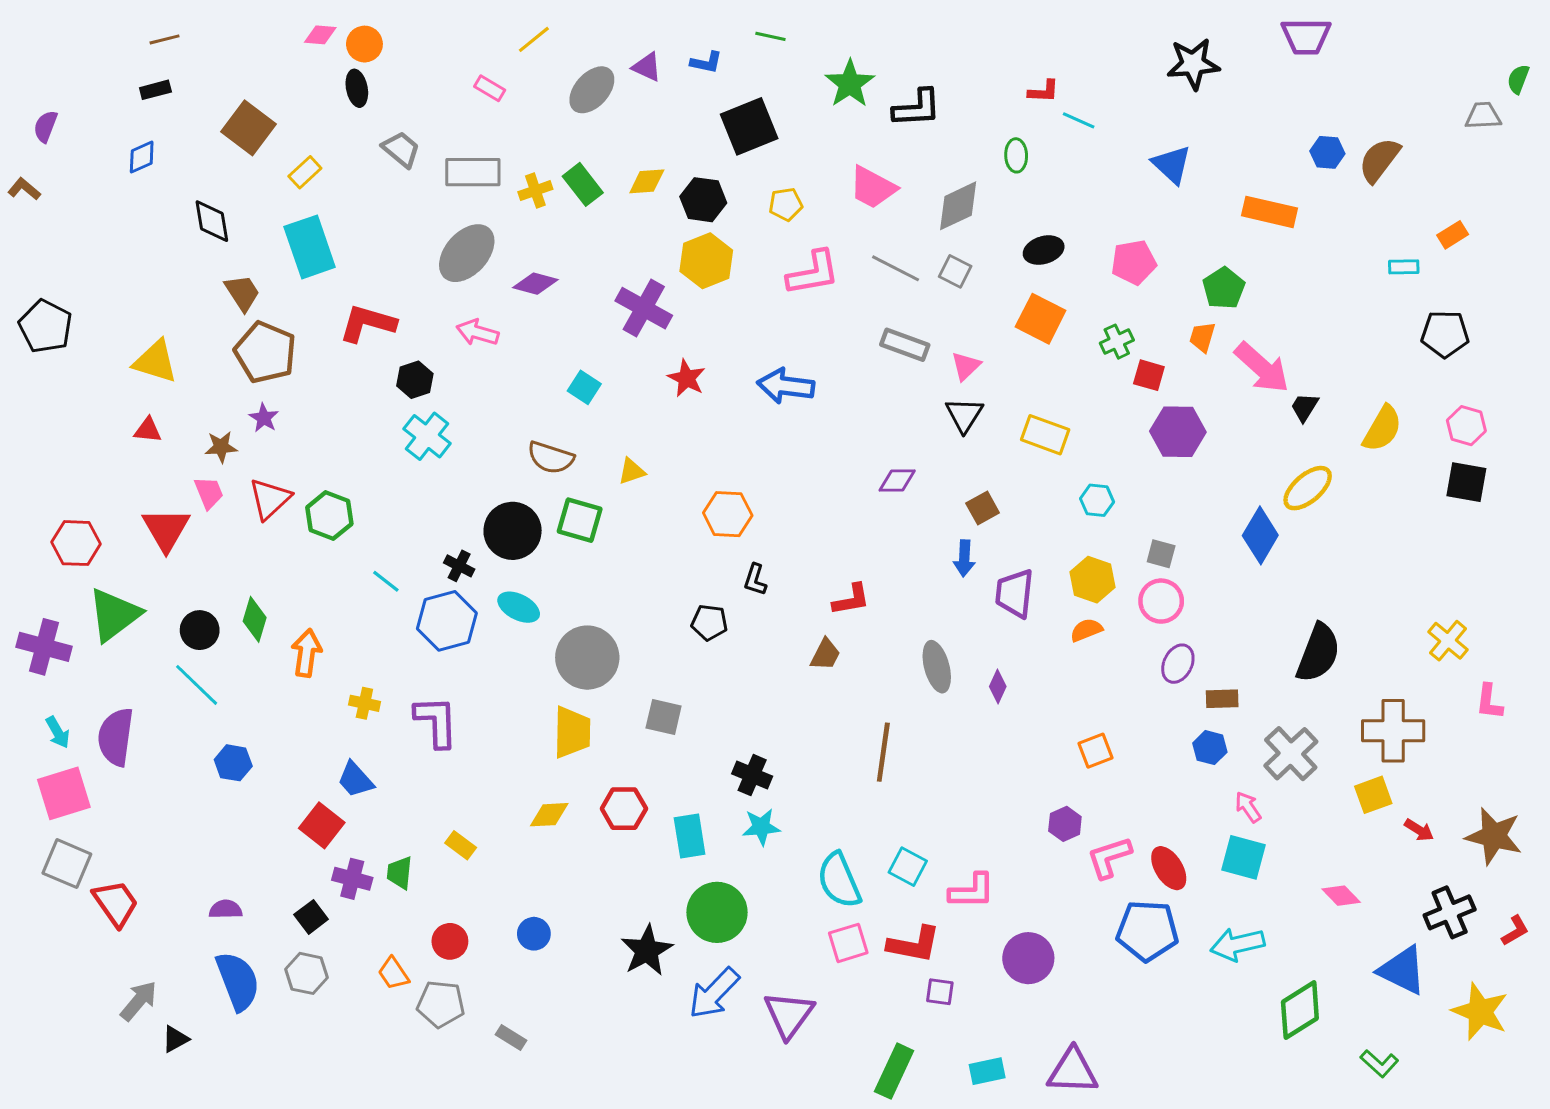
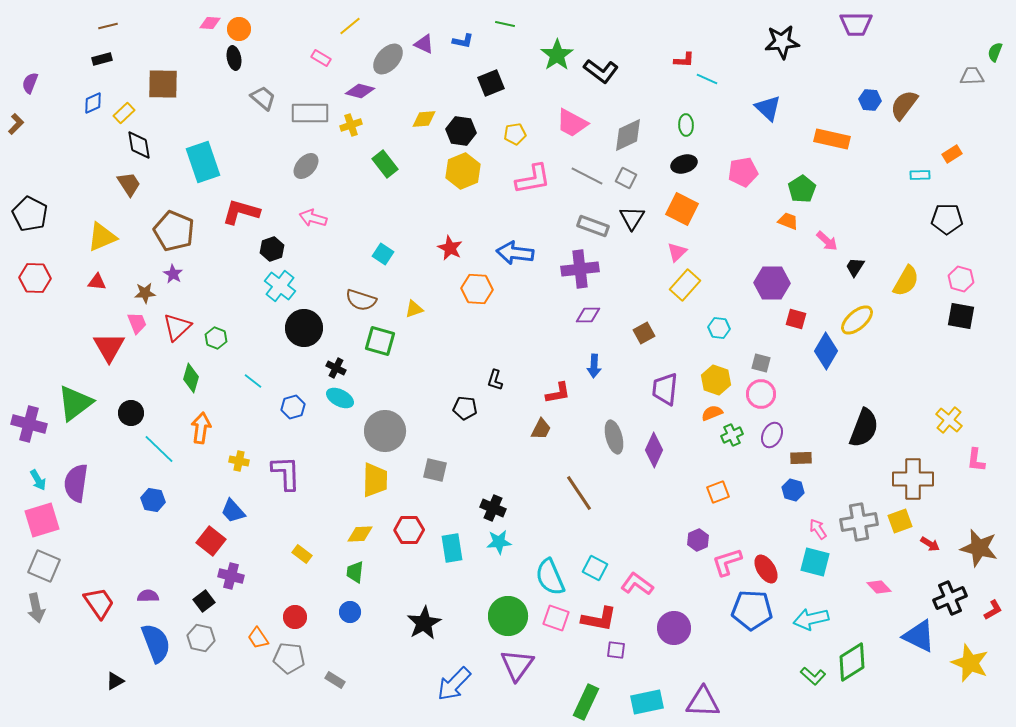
black L-shape: (917, 108) -> (601, 71), turned 40
black square: (749, 126) -> (491, 83), size x0.7
brown square: (248, 128) -> (163, 84), turned -36
green ellipse: (1016, 155) -> (686, 125), moved
yellow rectangle: (305, 172) -> (124, 113), moved
green rectangle: (583, 184) -> (385, 164), moved
brown L-shape: (24, 189) -> (16, 124), turned 95
gray ellipse: (467, 253) -> (306, 166), size x0.7
purple diamond: (535, 284) -> (360, 91), moved
brown trapezoid: (242, 293) -> (129, 184), moved
purple cross: (644, 308) -> (580, 269), moved, turned -36
orange trapezoid: (1202, 337) -> (788, 221), turned 95
green cross: (1117, 342) -> (732, 435), moved
yellow triangle: (155, 361) -> (102, 237), turned -40
pink triangle: (966, 366) -> (677, 252), moved
pink arrow: (1262, 368) -> (827, 241), size x0.6
red square: (1149, 375) -> (796, 319), moved
black triangle: (964, 415) -> (632, 218), moved
yellow rectangle: (1045, 435) -> (685, 285), turned -68
orange hexagon: (728, 514) -> (477, 289), moved
green hexagon: (329, 516) -> (216, 338), size x0.7
black circle: (513, 531) -> (304, 328), moved
red hexagon: (76, 543) -> (35, 278), moved
blue arrow: (964, 558) -> (594, 366), moved
black cross: (459, 566) -> (336, 368), moved
green diamond: (255, 619) -> (191, 378), moved
blue hexagon: (447, 621) -> (293, 407), size x0.6
cyan line: (197, 685) -> (159, 449), moved
purple diamond: (998, 687) -> (654, 450), size x1.6
brown line: (883, 752) -> (579, 493), turned -42
gray cross: (1291, 754) -> (859, 522), moved, turned 33
green trapezoid: (400, 873) -> (355, 572), moved
pink L-shape: (972, 891) -> (637, 584), turned -144
red trapezoid: (116, 903) -> (99, 603), moved
green circle: (717, 912) -> (508, 616), moved
pink square: (848, 943) -> (556, 618), turned 36
blue arrow: (714, 993) -> (454, 684), moved
gray arrow: (139, 1001) -> (36, 608), moved, turned 128
green L-shape: (1379, 1063) -> (813, 676), moved
cyan rectangle: (987, 1071) -> (647, 702), size x1.4

